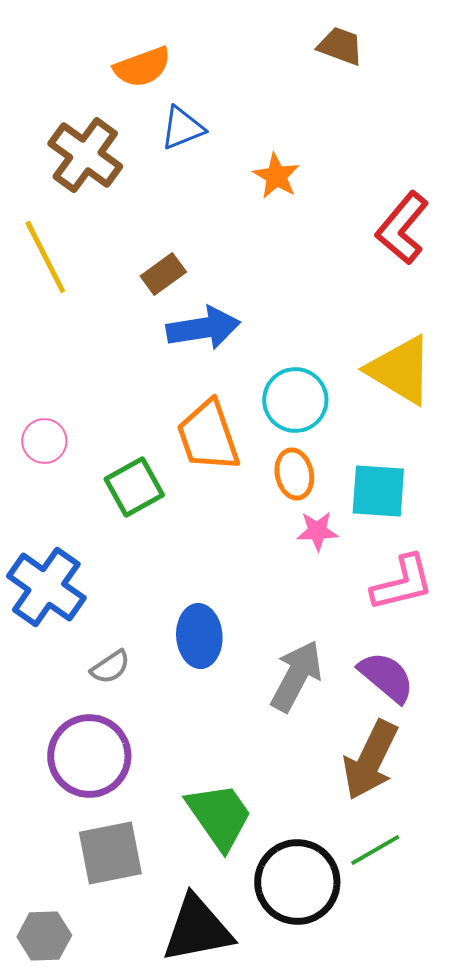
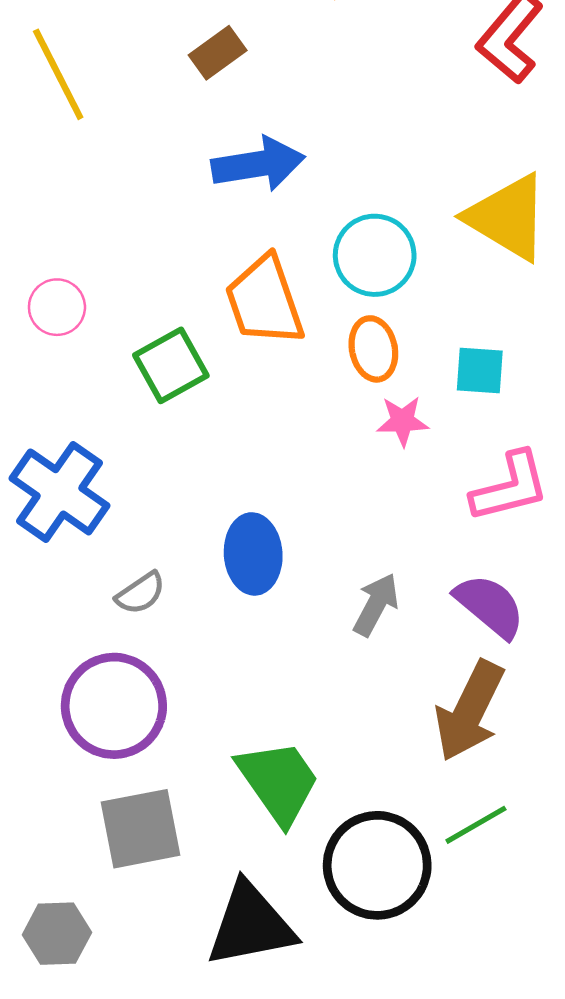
brown rectangle: (163, 274) -> (218, 53), moved
cyan square: (378, 491) -> (480, 370), size x0.7
gray arrow: (296, 676) -> (376, 605), size x0.7

